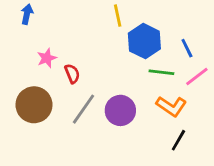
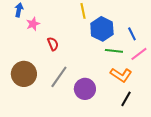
pink star: (47, 58) -> (33, 24), moved
red semicircle: (72, 74) -> (53, 44), moved
purple circle: (120, 110) -> (85, 89), moved

